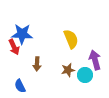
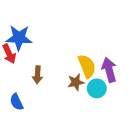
yellow semicircle: (71, 39) -> (87, 66), moved

